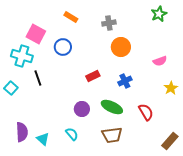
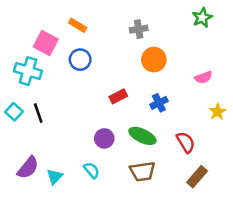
orange rectangle: (71, 17) -> (78, 25), moved
black line: (38, 78) -> (38, 113), moved
purple semicircle: (22, 132) -> (28, 168), turned 42
cyan triangle: (43, 139) -> (55, 177), turned 32
brown rectangle: (170, 141) -> (197, 177), moved

